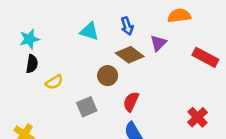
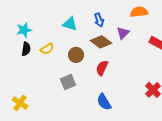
brown circle: (108, 76) -> (76, 55), moved
yellow semicircle: (54, 82) -> (47, 49), moved
red semicircle: (131, 102) -> (102, 68), moved

